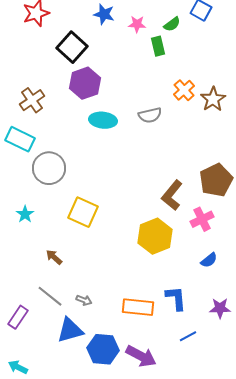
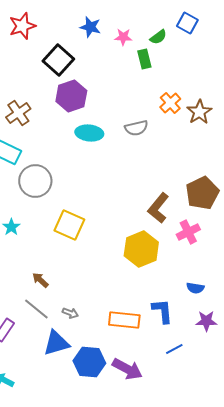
brown arrow: (54, 257) -> (40, 280), moved
blue semicircle: (209, 260) -> (195, 288), moved, turned 48

